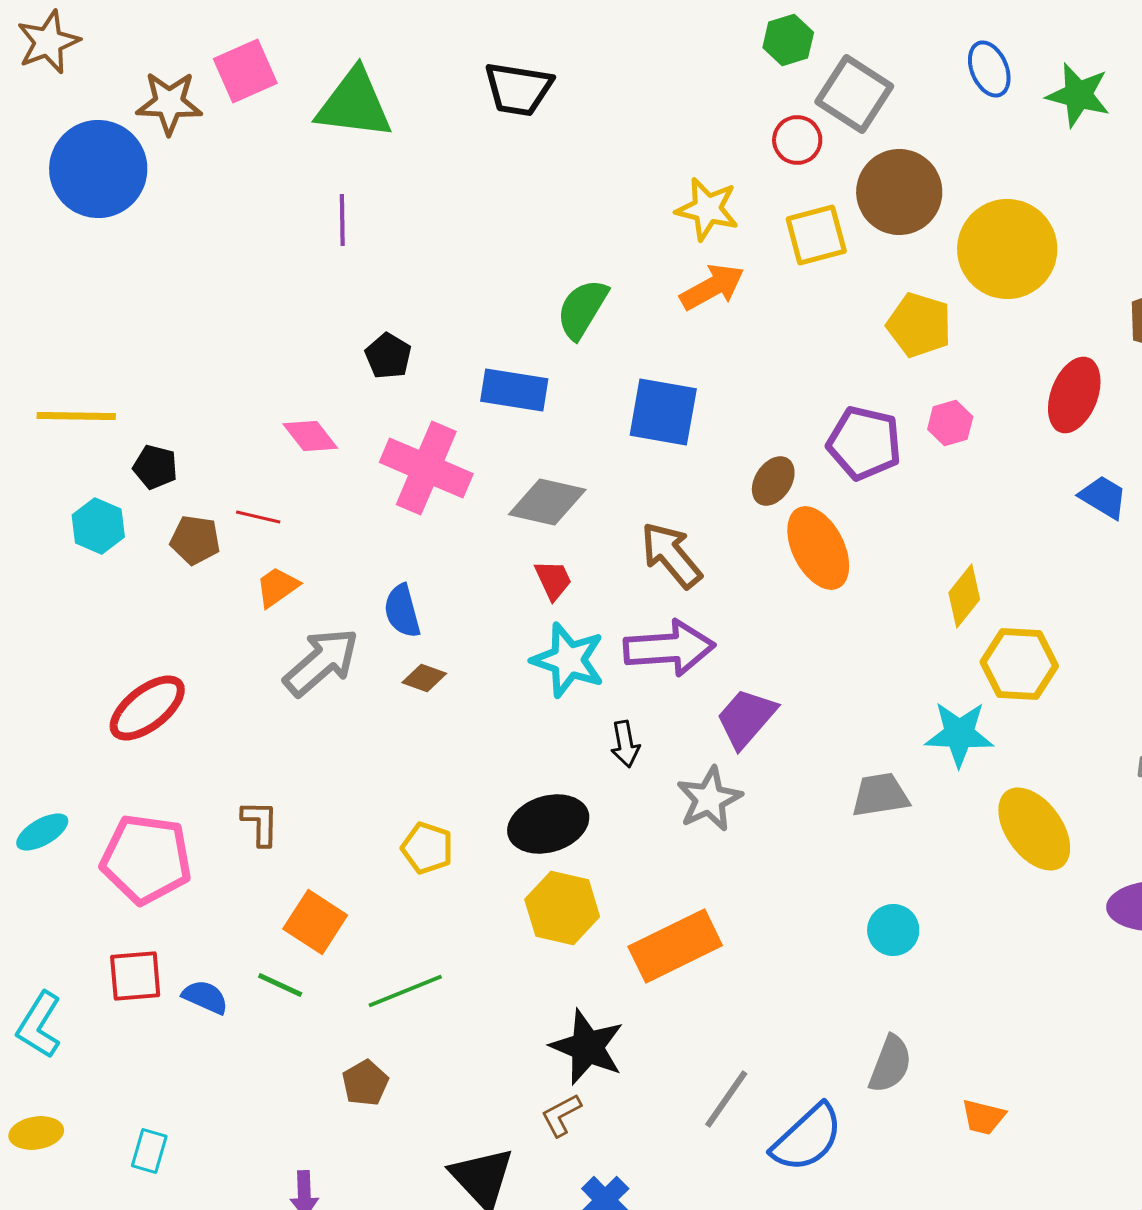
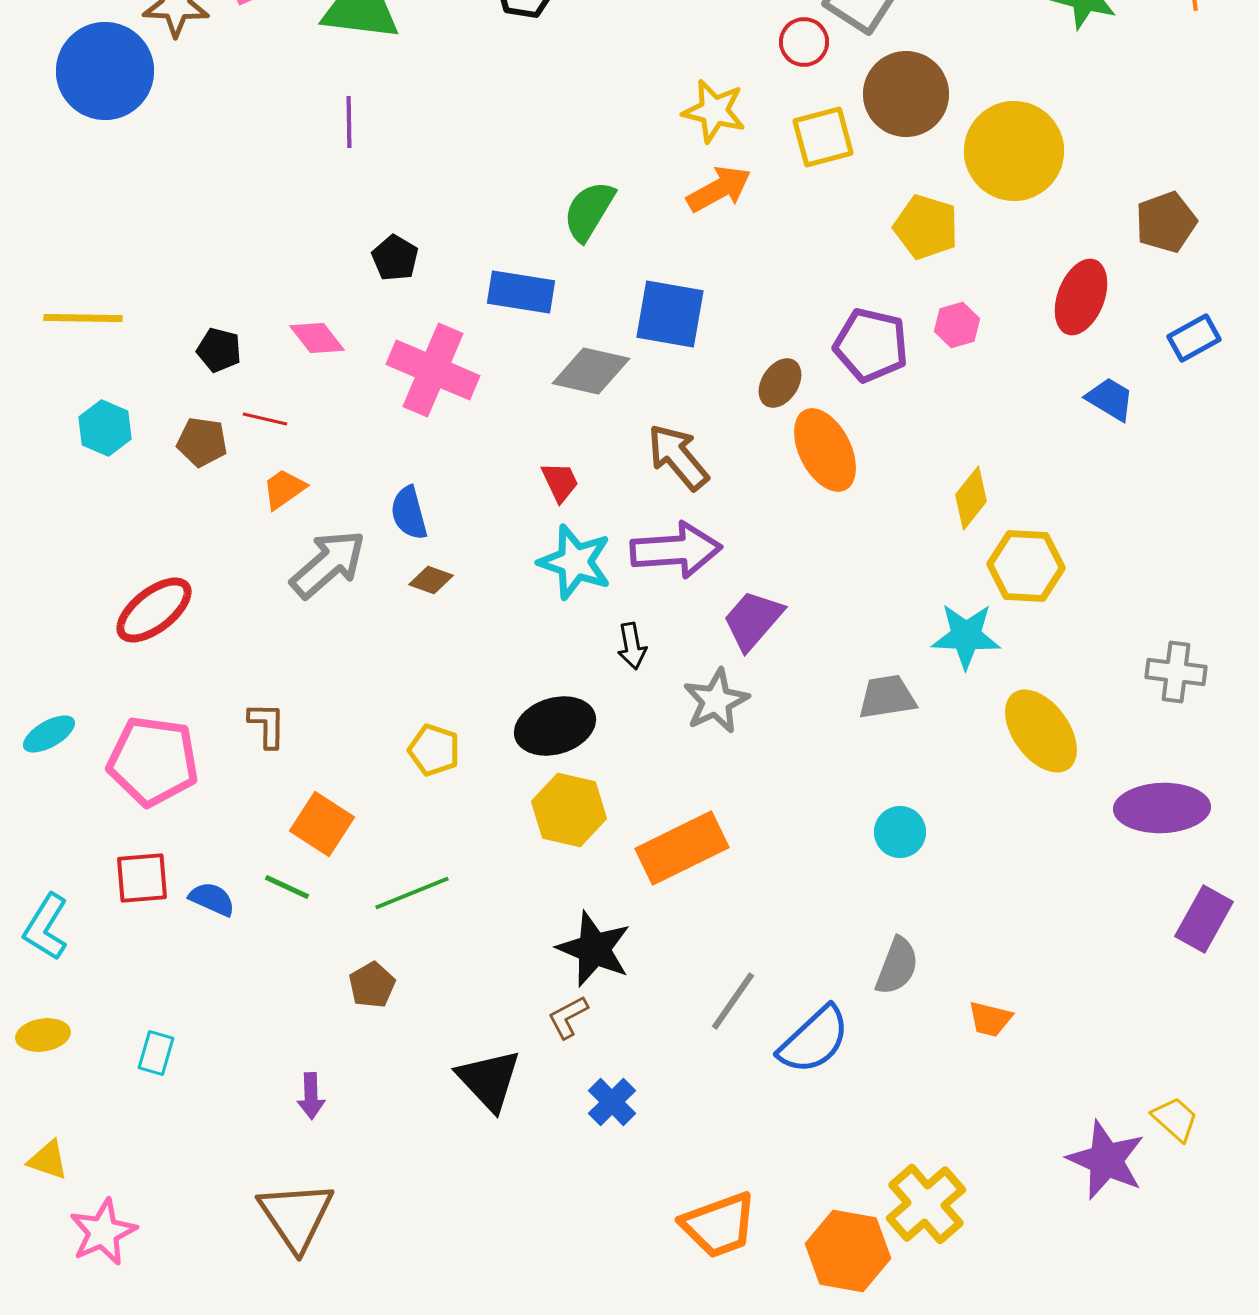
black pentagon: (155, 467) -> (219, 350), moved
gray diamond: (547, 502) -> (591, 371), moved

